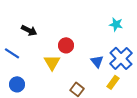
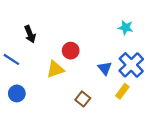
black arrow: (29, 30) -> (30, 34), turned 42
yellow triangle: (52, 62) -> (55, 69), turned 42

